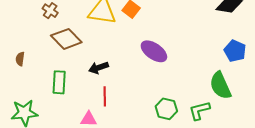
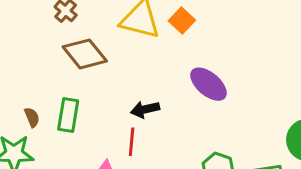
brown semicircle: (20, 59) -> (32, 117), moved, turned 144
black arrow: (99, 68) -> (145, 109), moved

